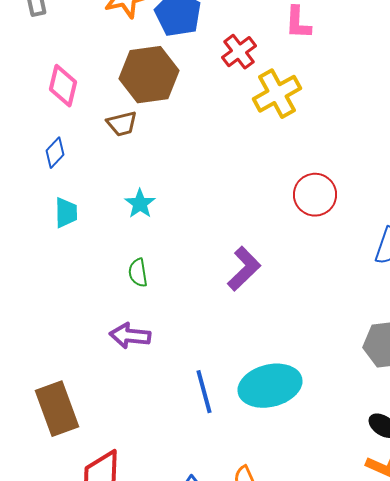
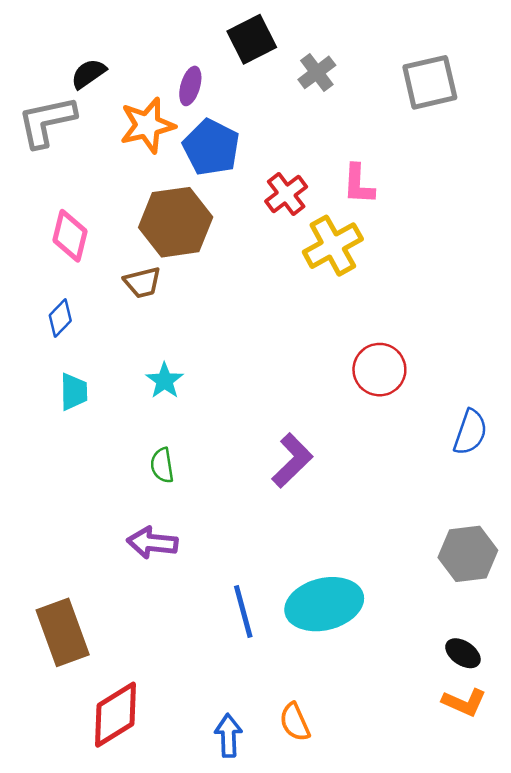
pink L-shape: (298, 23) -> (359, 184), moved

